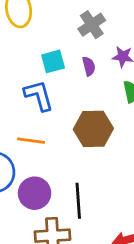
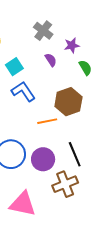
cyan square: (53, 61) -> (14, 67), moved
orange line: (31, 141) -> (47, 121), moved

